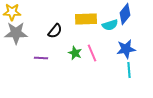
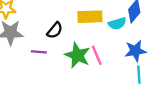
green star: (75, 53) -> (77, 55), size x1.6
purple line: (41, 58) -> (39, 52), moved

